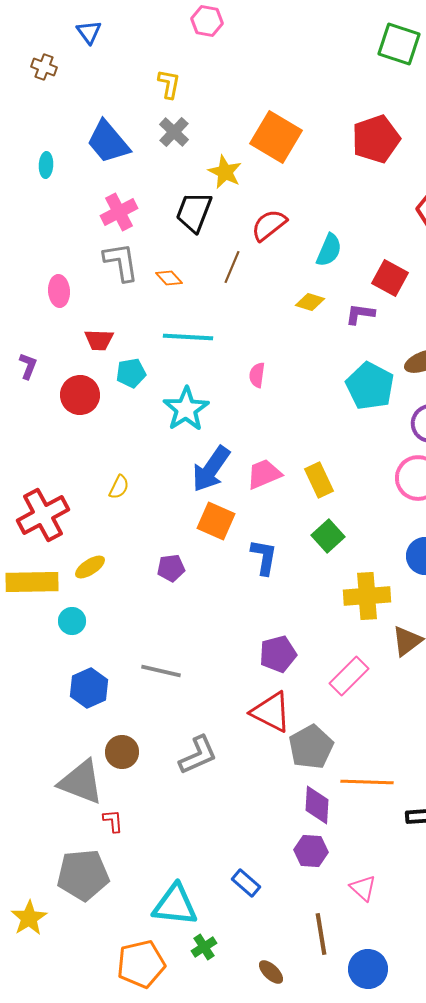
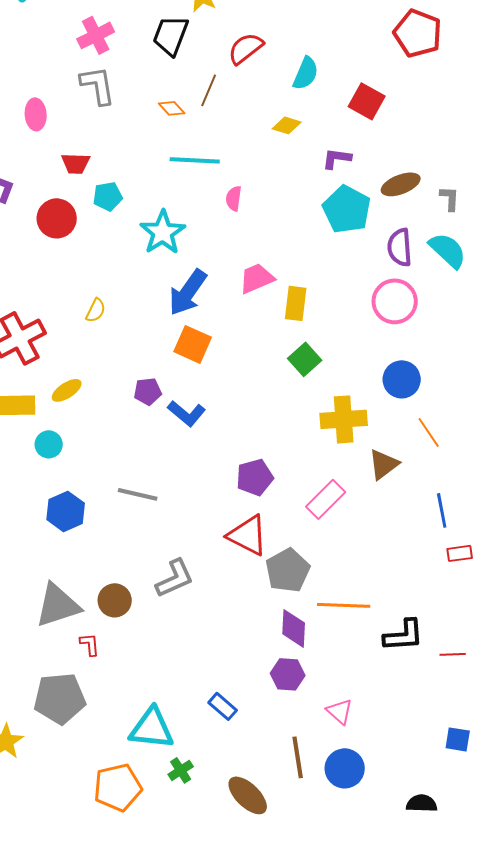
orange diamond: (169, 278) -> (172, 108), moved
purple L-shape: (360, 314) -> (337, 158), moved
cyan line: (188, 337) -> (195, 160), moved
pink trapezoid: (264, 474) -> (257, 278), moved
yellow rectangle: (319, 480) -> (296, 303), turned 32
blue L-shape: (264, 557) -> (187, 413), moved, turned 120
brown circle: (122, 752) -> (115, 600), moved
gray triangle: (81, 782) -> (58, 605), turned -39
blue circle: (368, 969) -> (345, 768), moved
brown ellipse: (271, 972) -> (248, 795), size x1.6

